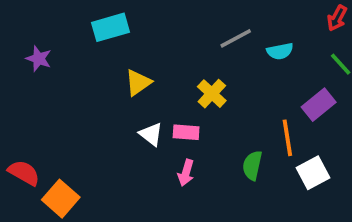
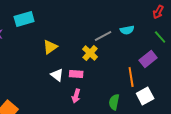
cyan rectangle: (111, 27) -> (24, 19), moved
gray line: (236, 38) -> (103, 36), moved
green semicircle: (252, 165) -> (114, 102), moved

